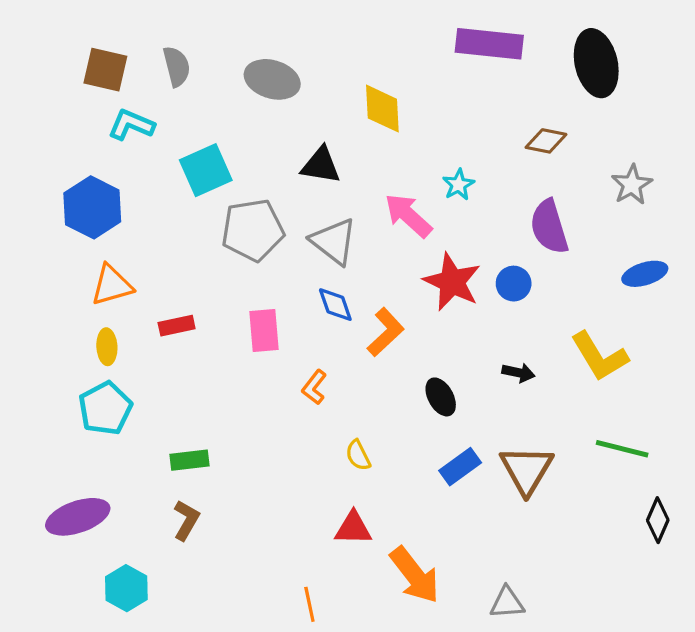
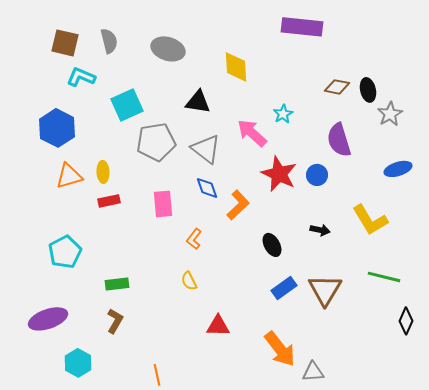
black ellipse: (596, 63) -> (368, 90), moved, size x0.6
yellow ellipse: (107, 347) -> (103, 172), moved
yellow semicircle: (358, 455) -> (189, 281), moved
orange arrow: (415, 575) -> (280, 349), moved
orange line: (309, 604) -> (157, 375), moved

